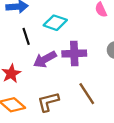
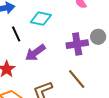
purple cross: (74, 54) -> (77, 44), moved

